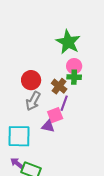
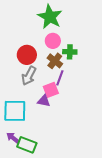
green star: (68, 42) -> (50, 17), moved
pink circle: (74, 66) -> (53, 41), moved

